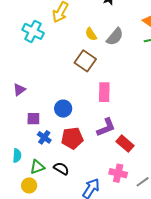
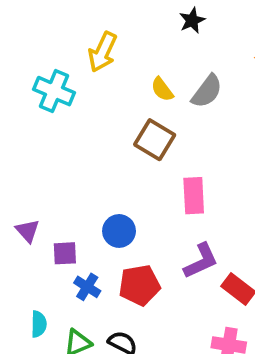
purple triangle: (19, 90) -> (28, 231), moved, turned -32

